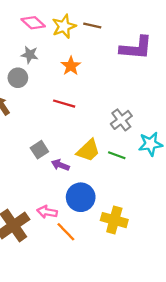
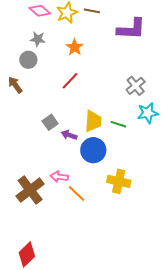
red line: (64, 104) -> (70, 81), turned -60
gray cross: (121, 120) -> (136, 86), moved
yellow trapezoid: (88, 150) -> (93, 121), turned -40
blue circle: (81, 197) -> (93, 150), moved

